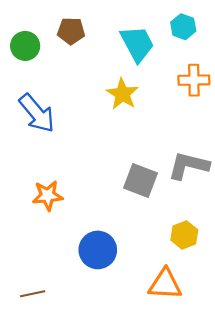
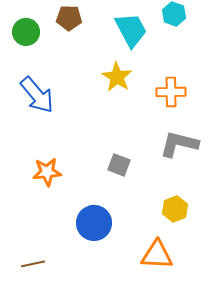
orange cross: (194, 80) -> (171, 92), moved
gray square: (140, 181) -> (119, 165), moved, size x0.7

